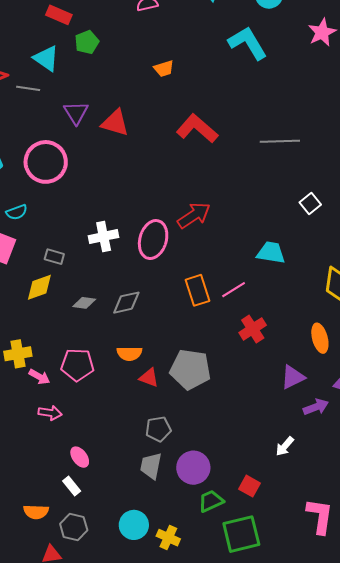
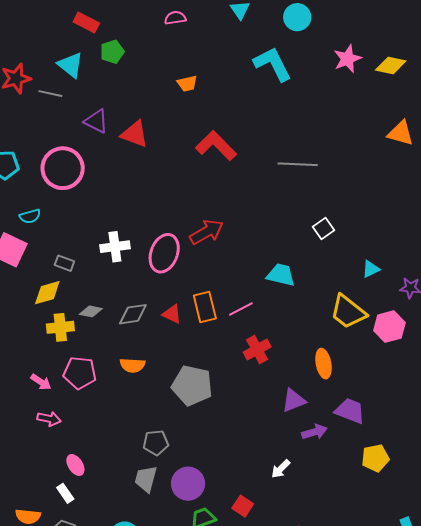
purple triangle: (76, 113) -> (96, 121), turned -36
yellow cross: (18, 354) -> (60, 327), moved
red triangle: (149, 378) -> (172, 314), moved

